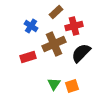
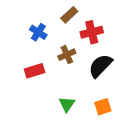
brown cross: (54, 44) -> (67, 55), size x0.6
orange square: (72, 86) -> (103, 107), moved

